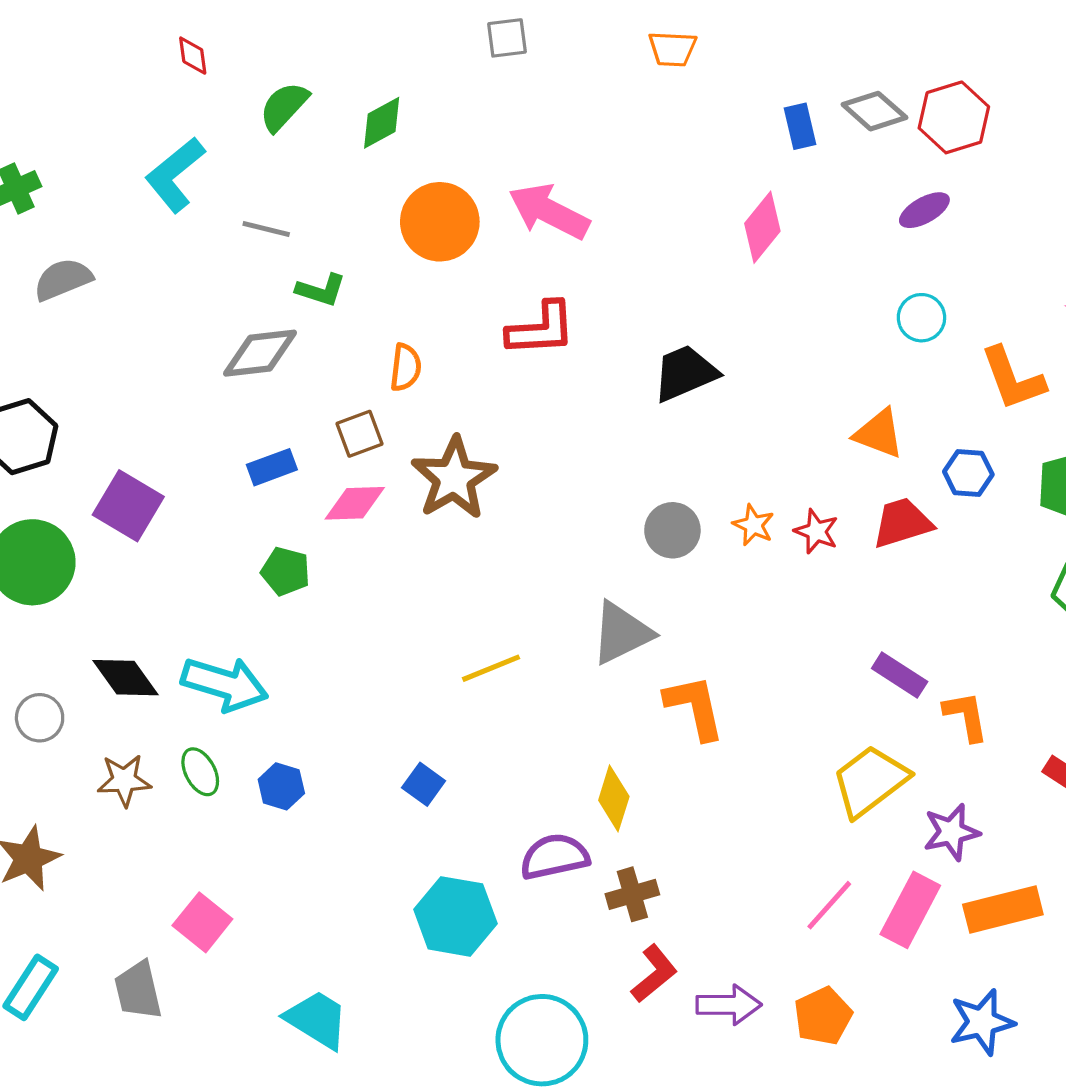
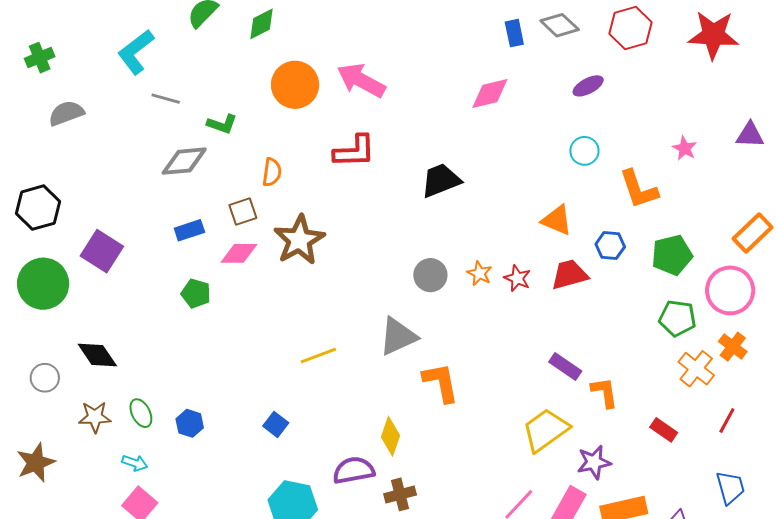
red hexagon: (954, 117) -> (631, 28), moved
pink diamond: (762, 227) -> (490, 94), turned 36
gray line: (266, 229) -> (166, 99), moved
cyan arrow: (225, 684) -> (135, 463), moved, size x0.5

